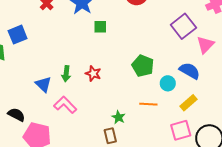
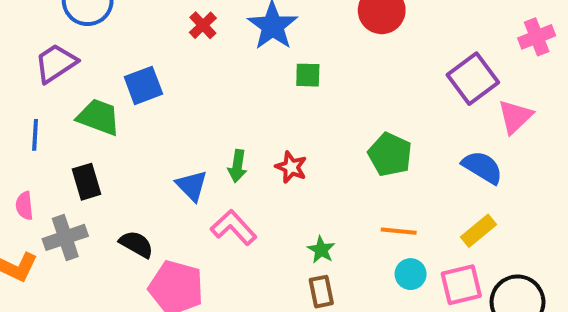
cyan circle: (168, 83) -> (411, 274), moved
green star: (118, 117) -> (321, 250), moved

